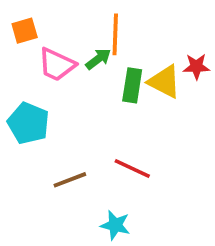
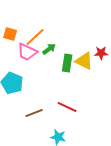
orange square: (25, 31) -> (10, 34), turned 32
orange line: (115, 34) -> (35, 37), moved, turned 45

